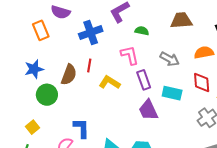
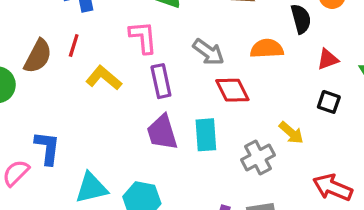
red diamond: (202, 82) -> (232, 90), moved, turned -30
cyan rectangle: (172, 93) -> (206, 135), moved, turned 66

